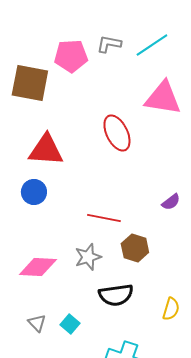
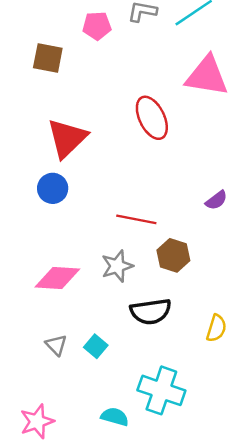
pink pentagon: (71, 56) -> (97, 26), size x0.7
brown square: (30, 83) -> (48, 58), size x0.7
red triangle: (46, 150) -> (67, 138), turned -48

